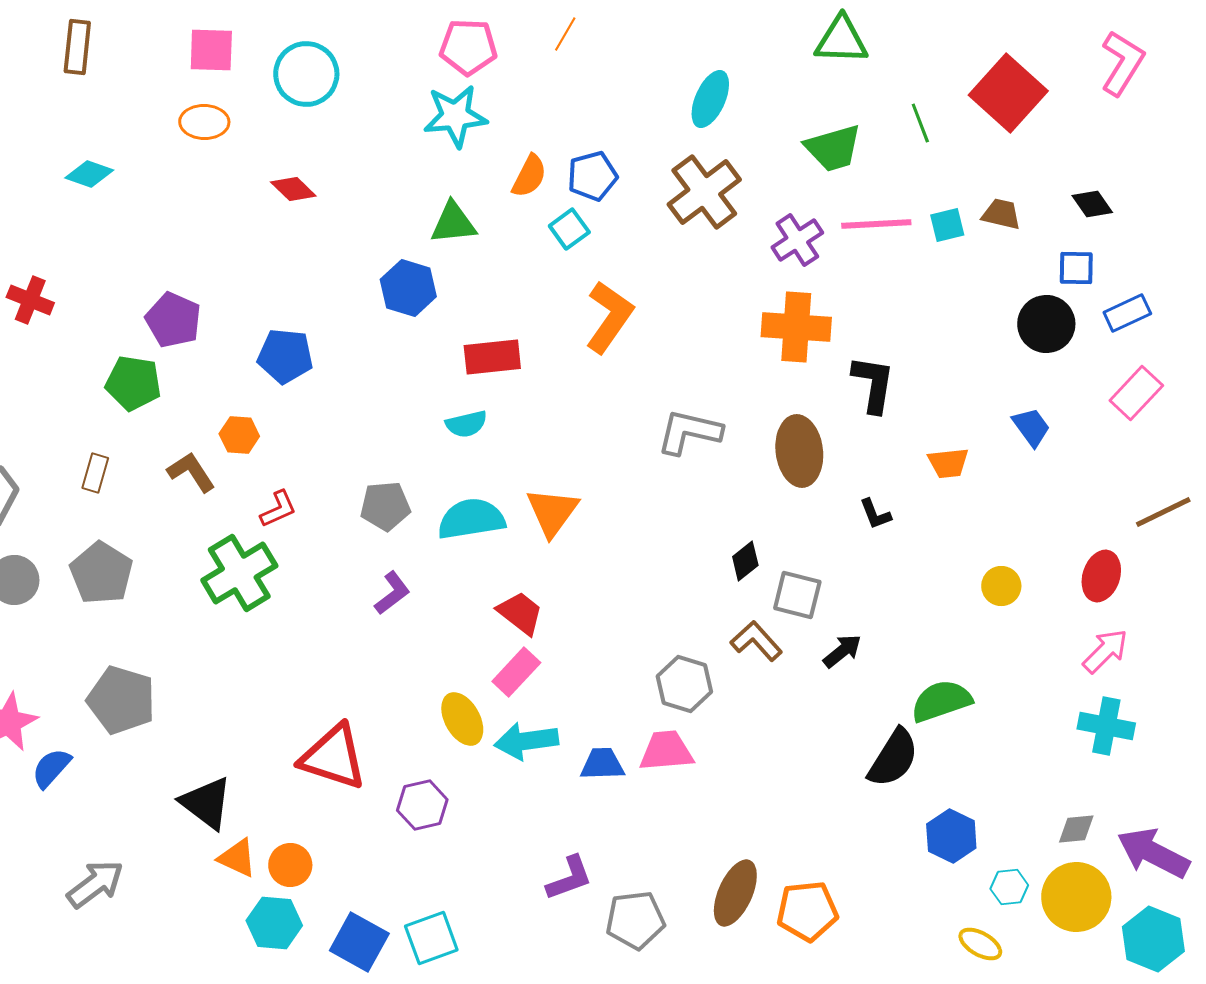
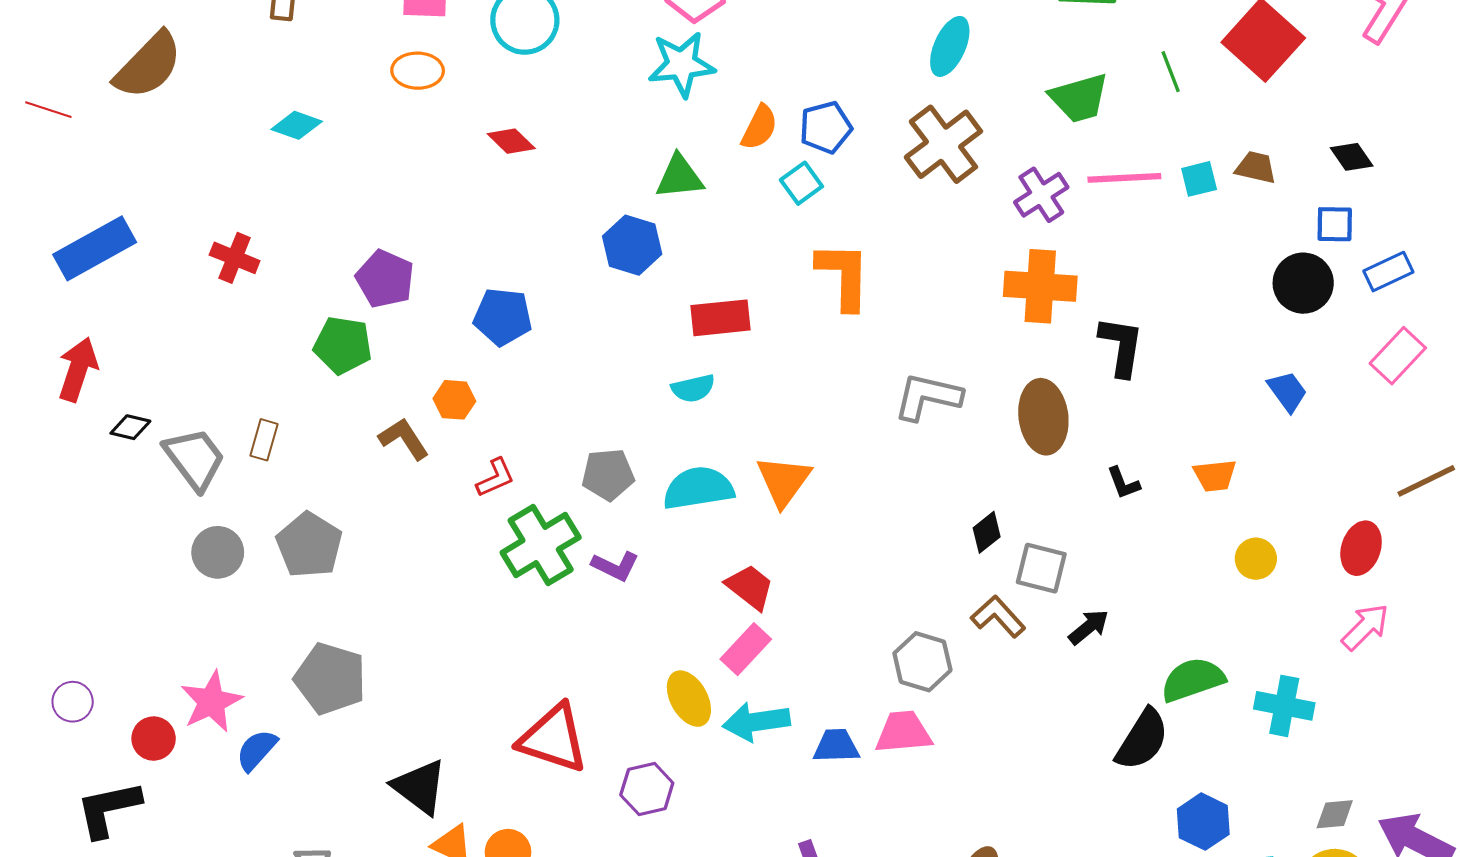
orange L-shape: (609, 317) -> (844, 276), turned -34
orange trapezoid: (948, 463) -> (1215, 476), moved
brown rectangle: (95, 473) -> (264, 440), moved
green cross: (239, 573) -> (541, 545), moved
purple L-shape: (392, 593) -> (615, 566), turned 63
cyan cross: (1106, 726) -> (1284, 706), moved

